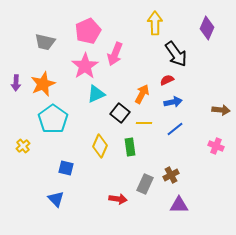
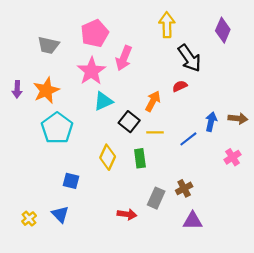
blue arrow: (173, 102) -> (211, 122), moved, turned -66
yellow cross: (23, 146) -> (29, 219), moved
pink cross: (216, 146) -> (233, 157), turned 35

